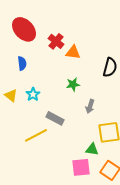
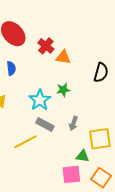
cyan star: (33, 94) -> (40, 100), moved, size x1.5
gray arrow: (90, 106) -> (73, 123), moved

